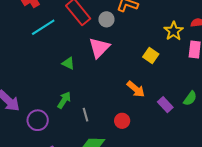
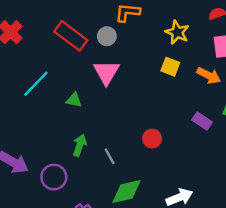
cyan line: (43, 27) -> (36, 84), moved
yellow star: (174, 31) -> (177, 32), moved
orange arrow: (136, 89) -> (209, 76), moved
red circle: (122, 121) -> (152, 139), moved

